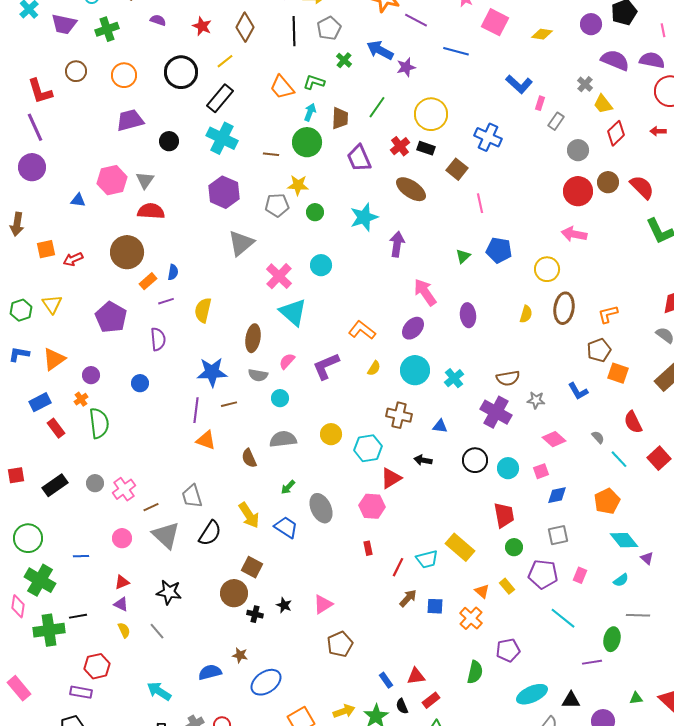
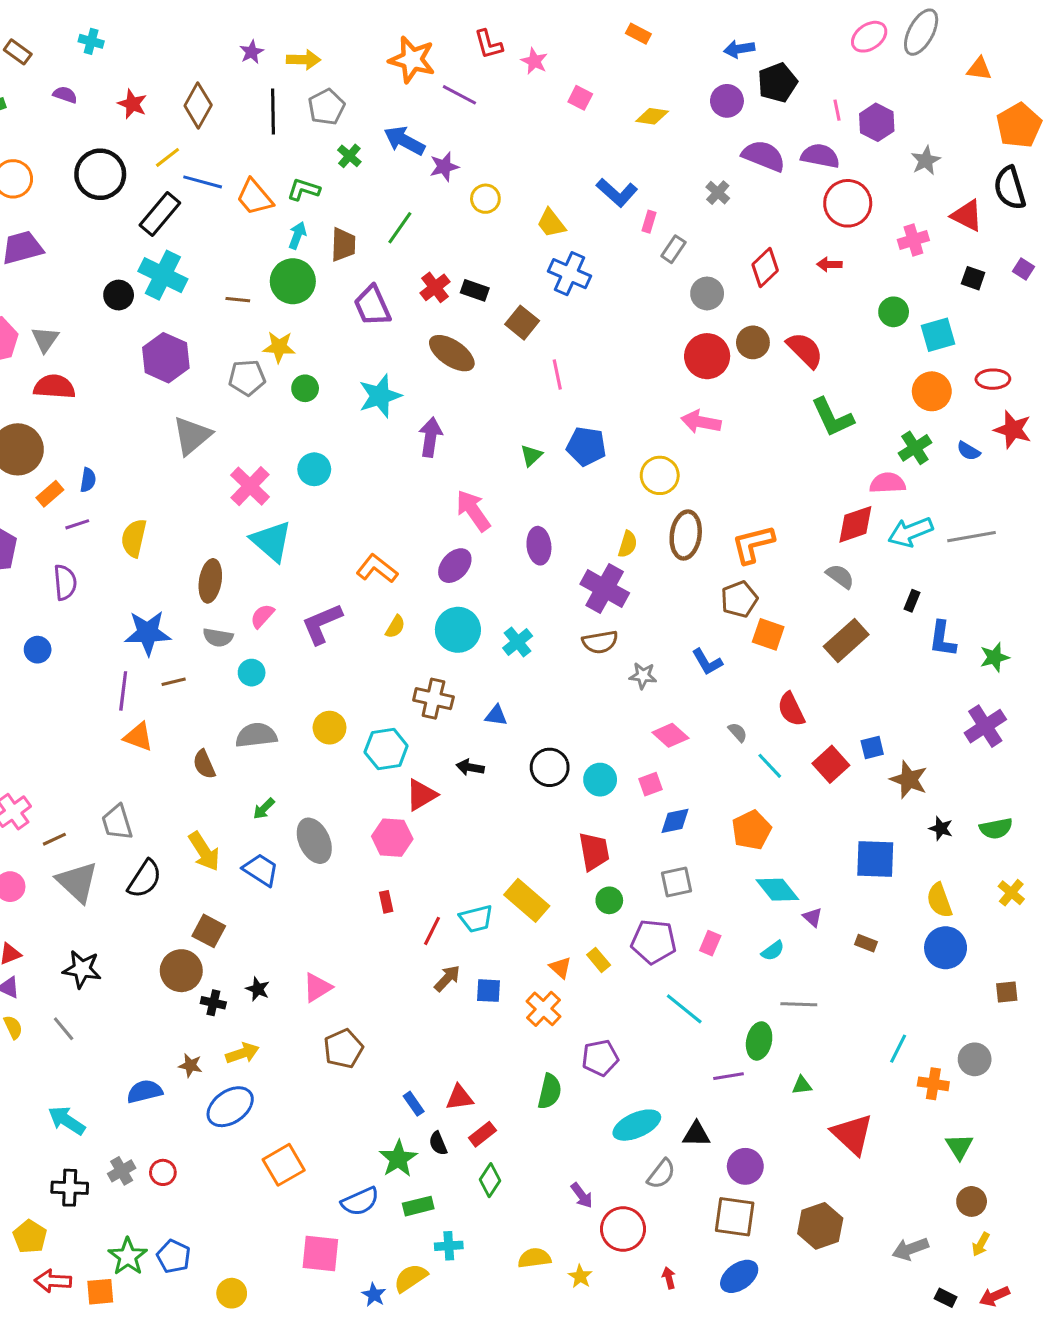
pink square: (495, 22) -> (580, 98), size x0.6
blue line: (456, 51) -> (203, 182), moved
yellow trapezoid: (603, 104) -> (551, 223), moved
yellow circle: (431, 114) -> (485, 199), moved, size x0.6
black circle: (169, 141) -> (119, 295), moved
orange L-shape: (608, 314) -> (753, 544), size x1.4
purple cross: (496, 412) -> (605, 589), moved
green triangle: (636, 698) -> (802, 1085), moved
yellow arrow: (344, 711) -> (242, 1053), moved

